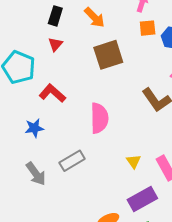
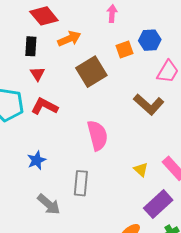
orange arrow: (94, 17) -> (69, 39), turned -55
orange square: (148, 28) -> (125, 50), moved
red L-shape: (52, 93) -> (44, 106), moved
gray rectangle: (72, 161) -> (81, 183), turned -40

